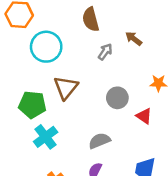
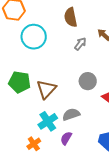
brown triangle: (66, 88) -> (46, 89), moved
cyan cross: (46, 137) -> (48, 121), moved

